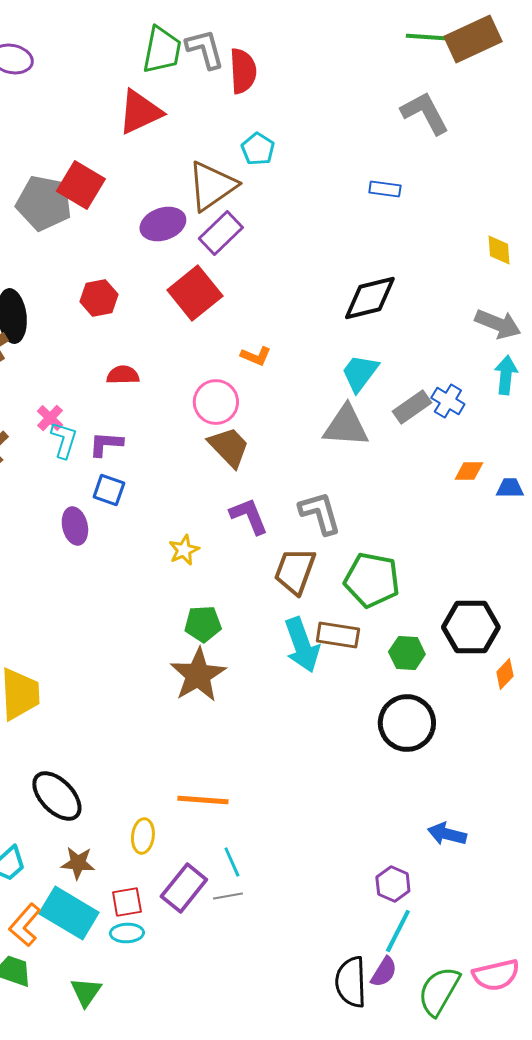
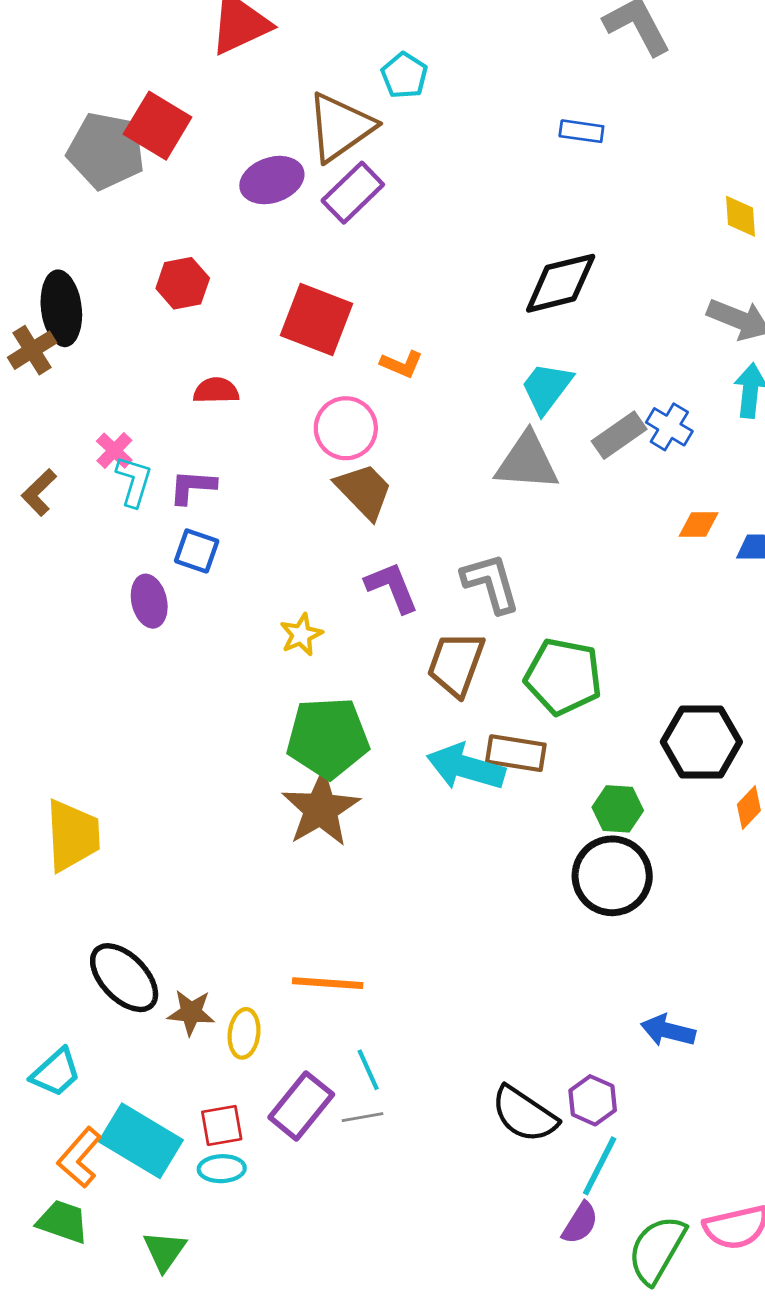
red square: (195, 293) -> (317, 319), moved, turned -30
green pentagon: (203, 624) -> (328, 738), size x1.6
cyan arrow: (302, 645) -> (466, 767), turned 126
green hexagon: (407, 653) -> (618, 809), moved
brown star: (78, 863) -> (191, 1012), moved
black semicircle: (351, 982) -> (524, 1114), moved, turned -54

